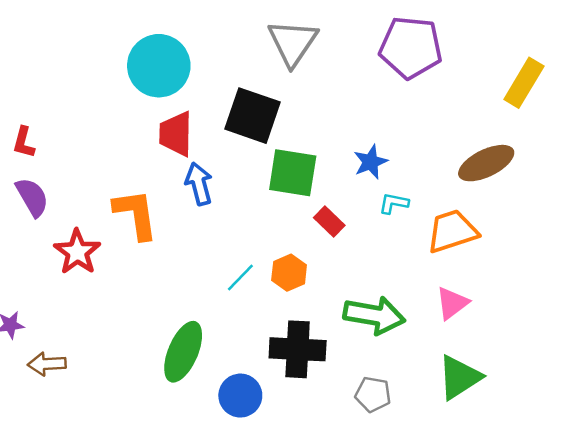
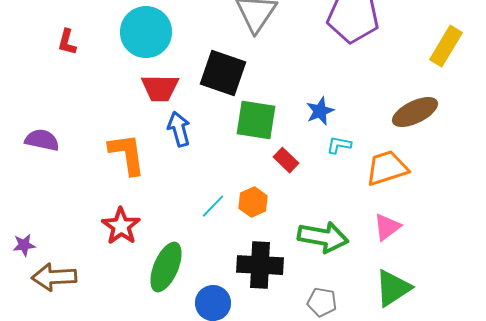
red trapezoid: (176, 134) -> (160, 88), turned -90
red L-shape: (24, 142) -> (67, 42), moved
purple semicircle: (32, 197) -> (42, 140), turned -48
red star: (77, 252) -> (121, 226), moved
brown arrow: (47, 364) -> (54, 277), size x1.4

